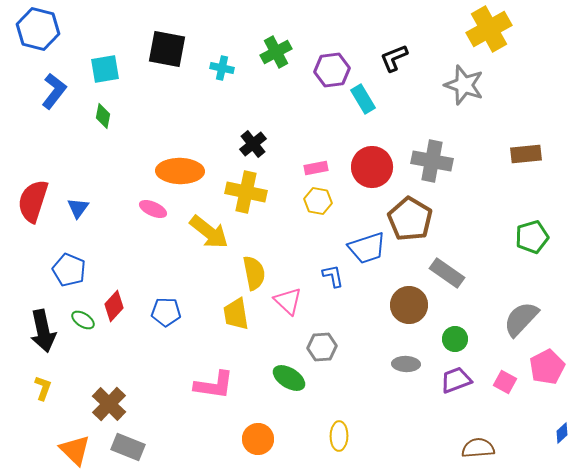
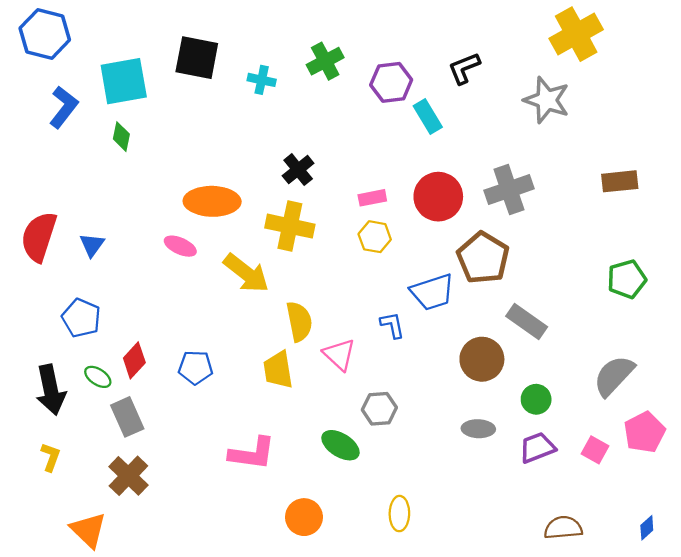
cyan square: (105, 69) -> (124, 81), size x1.4
gray cross: (432, 161) -> (509, 190), turned -30
blue diamond: (562, 433) -> (647, 528), moved
gray rectangle: (128, 447) -> (127, 417), moved, turned 44

